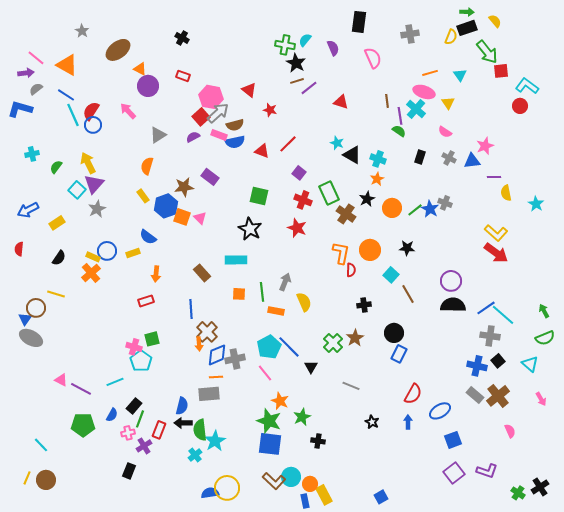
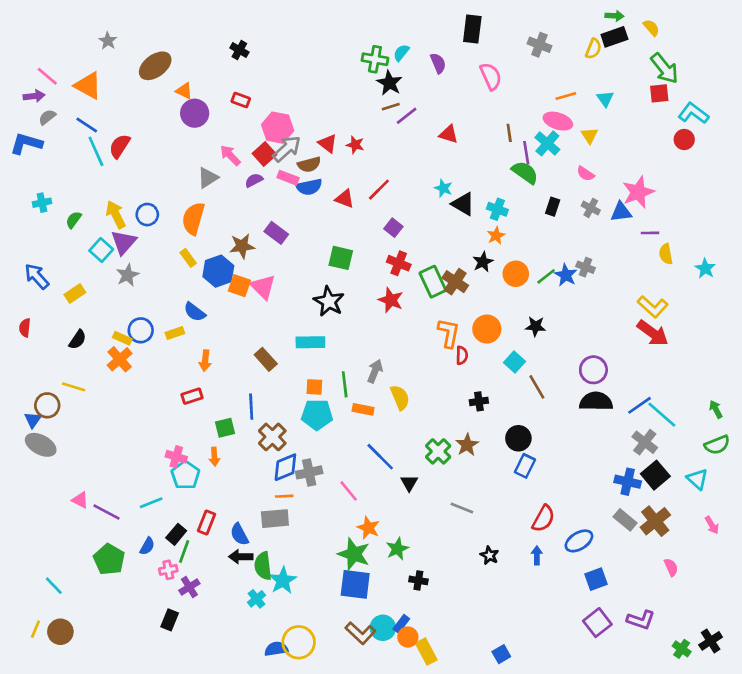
gray cross: (410, 34) -> (539, 45), turned 30
green arrow: (487, 52) -> (664, 68), moved
red triangle: (249, 90) -> (328, 143), moved
pink arrow: (128, 111) -> (230, 155), moved
blue circle: (93, 125) -> (147, 215), moved
green semicircle: (399, 131) -> (525, 172), size x1.5
pink star: (485, 146) -> (638, 192), size x1.4
orange semicircle: (147, 166) -> (193, 218), size x1.4
green rectangle: (329, 193) -> (433, 282), moved
blue arrow: (28, 210) -> (37, 276), turned 75
pink triangle: (200, 218) -> (263, 287), size x1.5
gray cross: (490, 336) -> (645, 442), turned 30
green square: (152, 339) -> (225, 428), moved
orange arrow: (199, 344) -> (214, 457), moved
cyan pentagon: (269, 347) -> (317, 415), moved, turned 30
black square: (498, 361) -> (655, 475), size x1.5
blue semicircle: (182, 406) -> (239, 534), turned 138
green pentagon: (83, 425) -> (109, 559), turned 30
red rectangle: (159, 430) -> (206, 522), moved
blue rectangle: (305, 501) -> (401, 624), moved, turned 48

